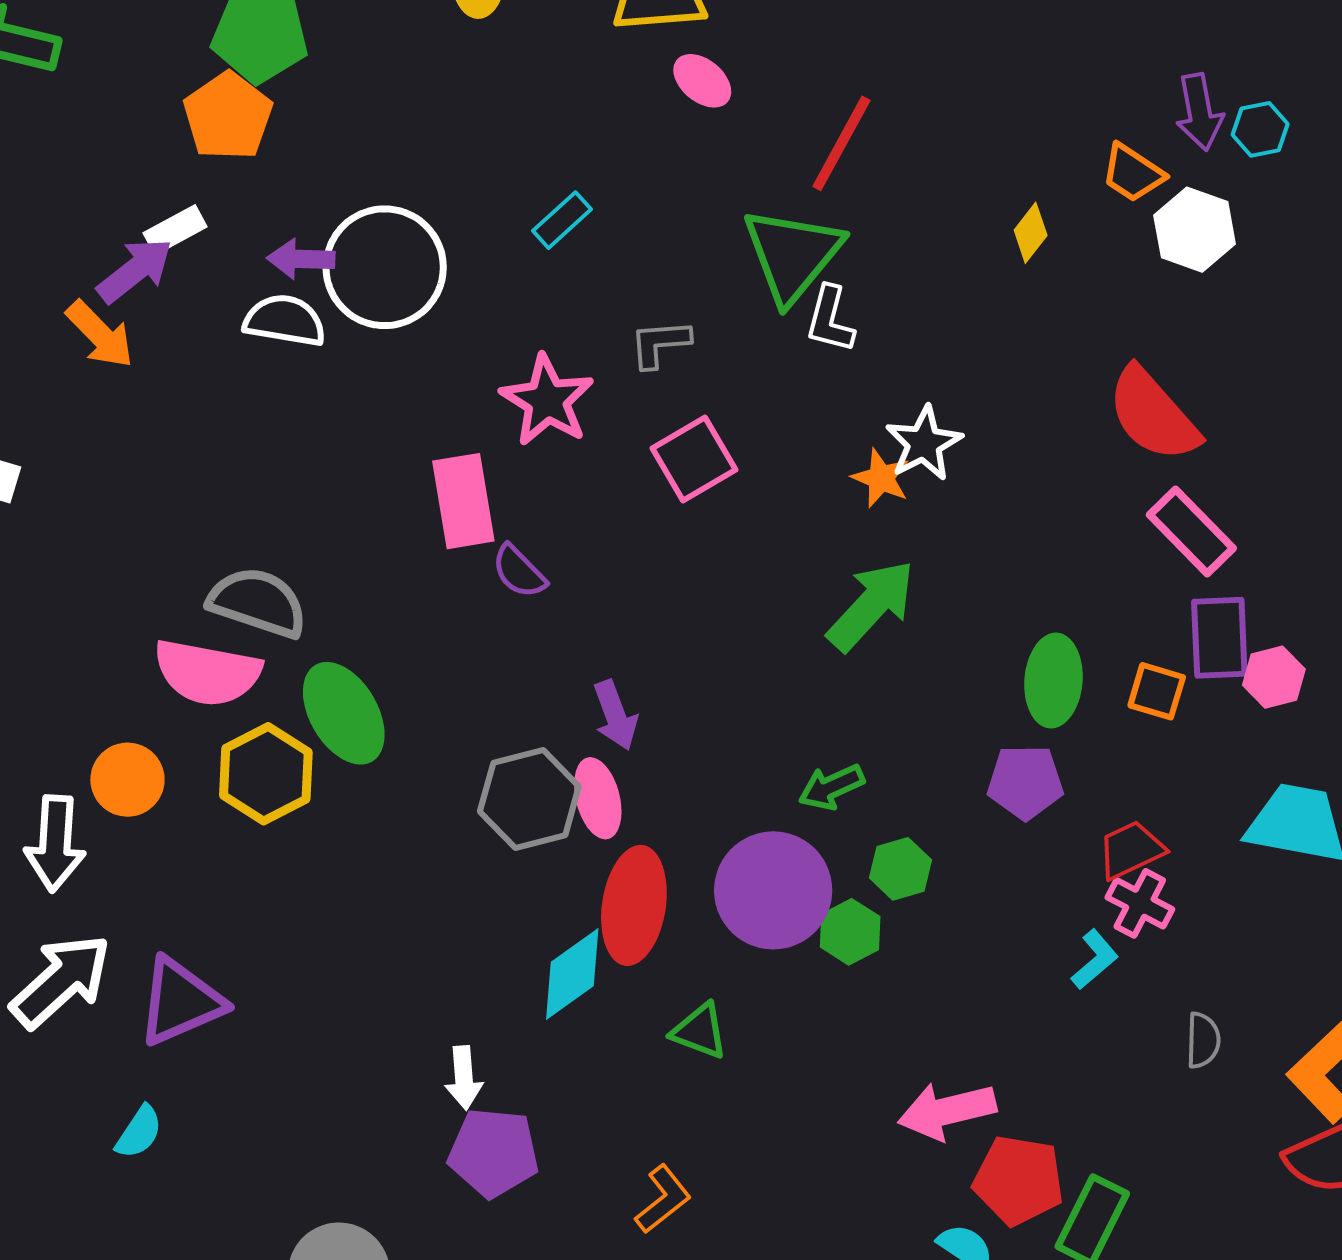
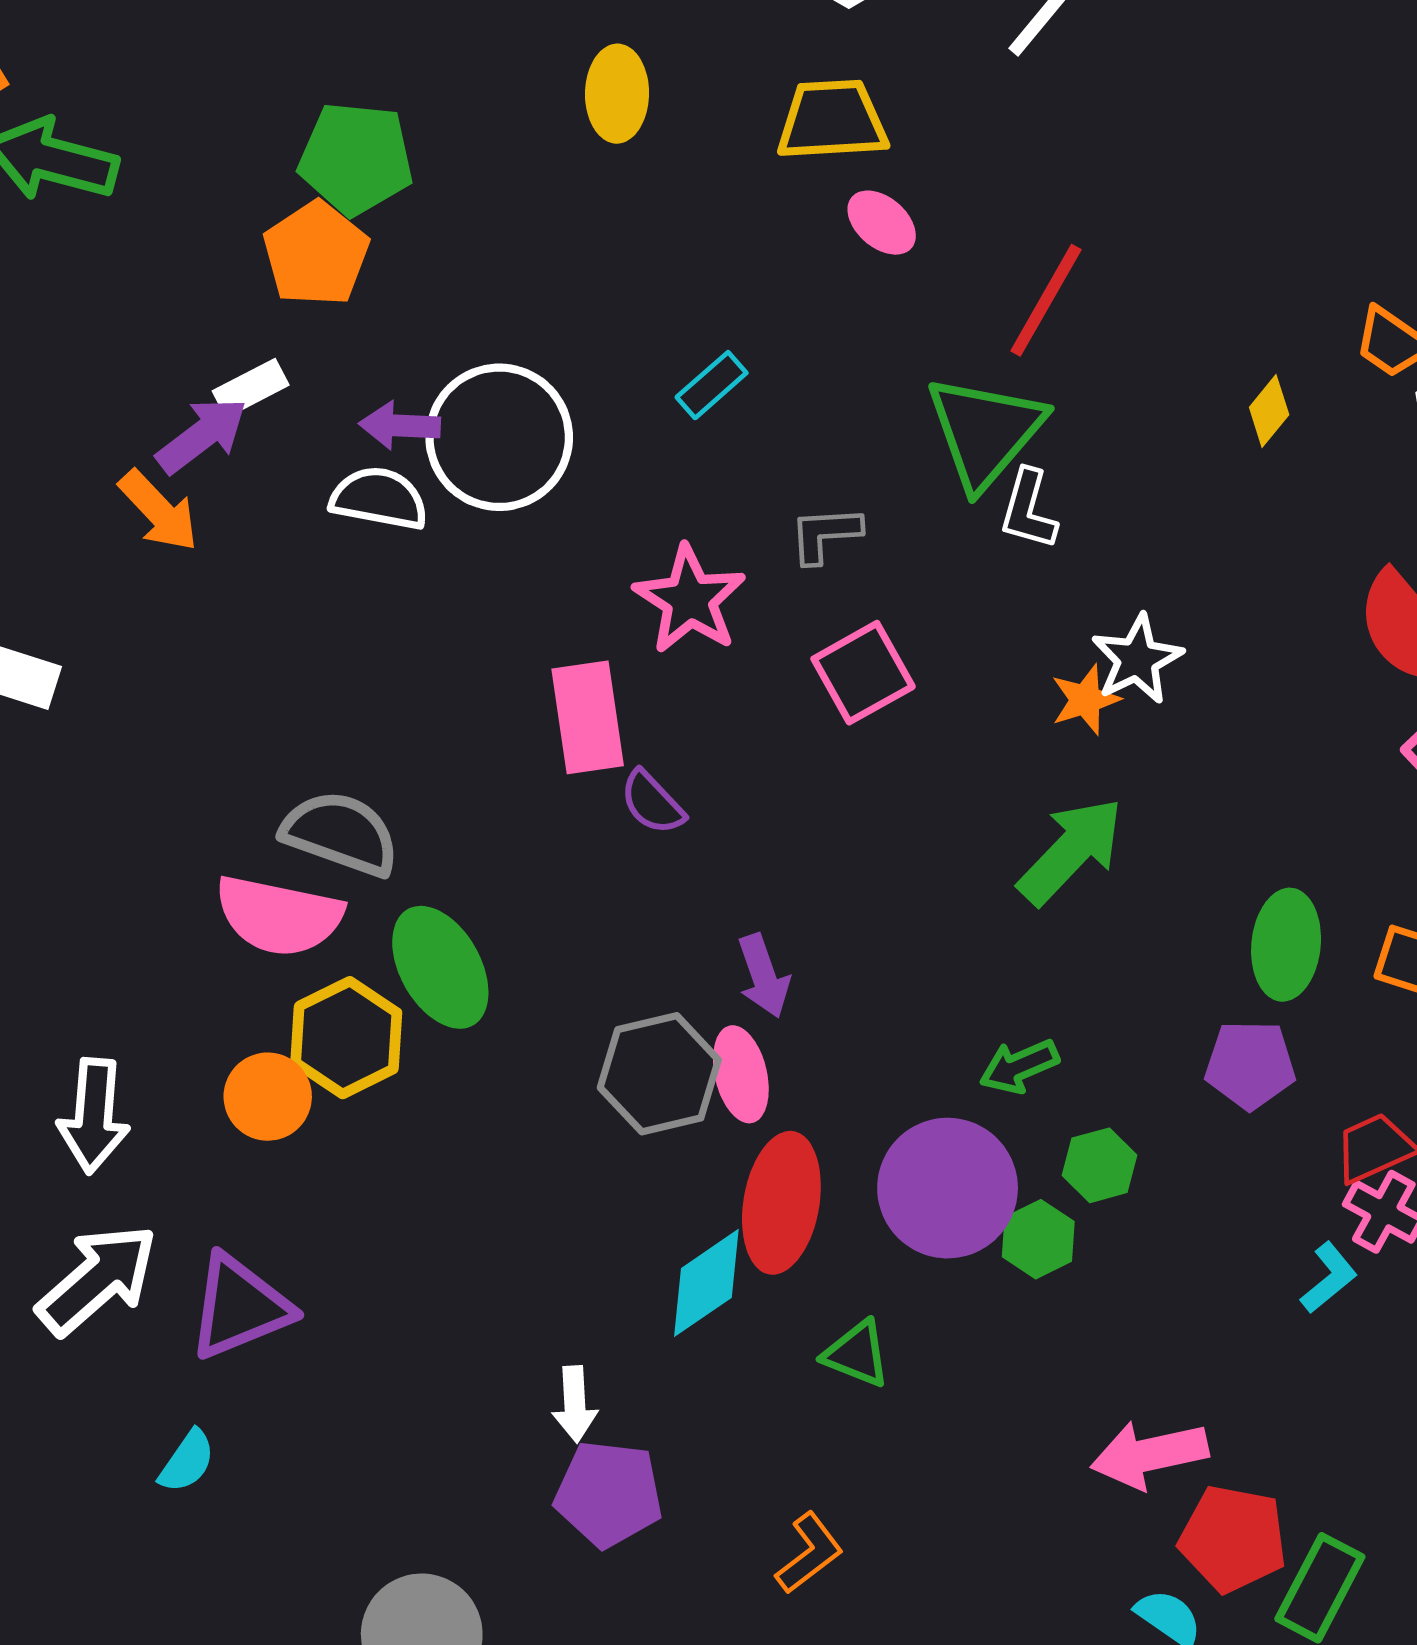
orange star: (881, 478) -> (1085, 700), turned 30
orange circle: (127, 780) -> (268, 1097), moved

